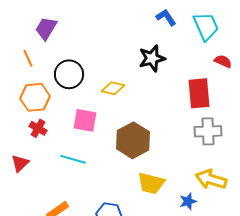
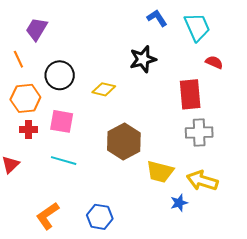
pink square: (85, 120) -> (62, 121), moved
red cross: (38, 128) -> (29, 129), turned -30
yellow trapezoid: (151, 183) -> (160, 172), moved

